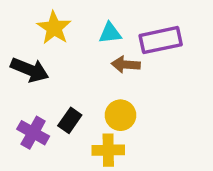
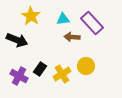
purple rectangle: (161, 40) -> (92, 23), turned 60
yellow circle: (120, 115) -> (86, 66), moved
yellow cross: (108, 150) -> (62, 74), moved, turned -30

